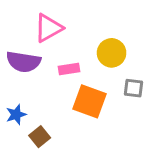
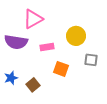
orange square: (90, 101) -> (61, 69), size x0.7
brown square: (40, 137) -> (33, 85), moved

